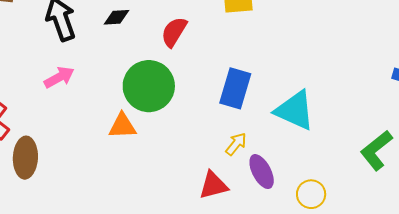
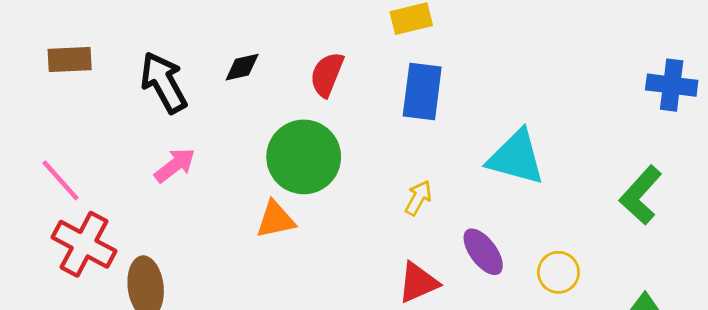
blue rectangle: (235, 88) -> (422, 92), moved
yellow arrow: (236, 144) -> (418, 198), moved

